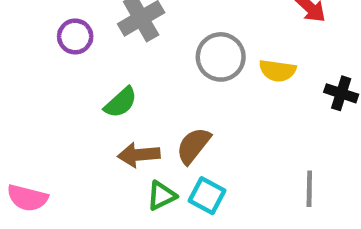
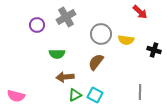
green semicircle: (121, 102) -> (57, 54), turned 42
brown semicircle: (193, 146) -> (96, 62), moved

